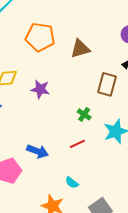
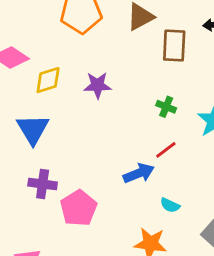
brown rectangle: (107, 84) -> (174, 45), moved
blue arrow: (38, 151) -> (139, 173), moved, turned -30

